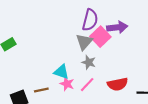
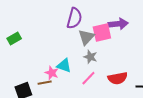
purple semicircle: (90, 20) -> (74, 18), moved
pink square: (100, 37) -> (102, 33), turned 30
pink star: (67, 84) -> (52, 73), moved

